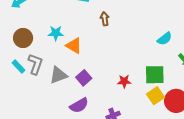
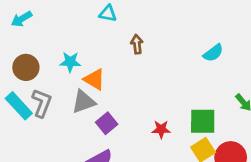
cyan semicircle: (165, 39) -> (213, 53), moved
cyan rectangle: (18, 67) -> (19, 106), size x1.5
gray triangle: (58, 75) -> (84, 102), moved

